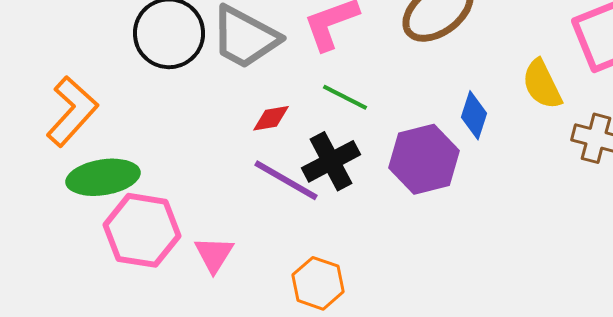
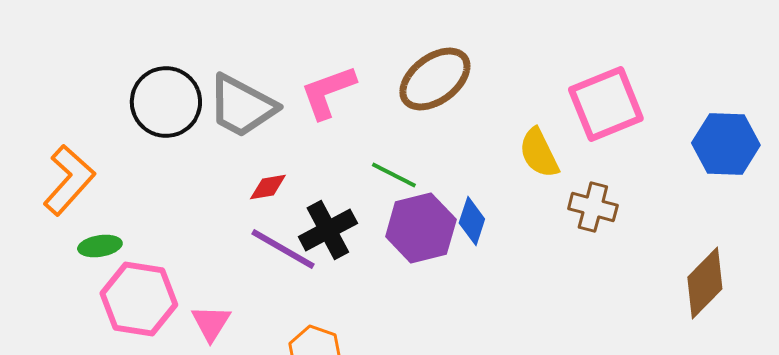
green line: (345, 97) -> (394, 175), moved
blue diamond: (474, 115) -> (472, 221), moved
green ellipse: (103, 177) -> (100, 246), size x0.6

